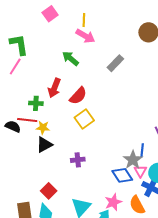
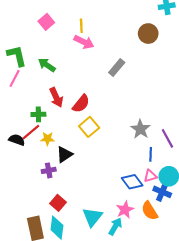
green arrow: (70, 59) -> (47, 65), moved
red arrow: (54, 88) -> (56, 97), turned -42
red line: (27, 120) -> (31, 132), turned -42
black triangle: (44, 145) -> (64, 154), moved
purple cross: (78, 160) -> (49, 170), moved
gray star: (133, 160) -> (140, 129), moved
pink triangle: (140, 171) -> (150, 176), turned 48

